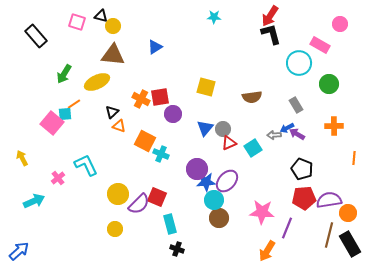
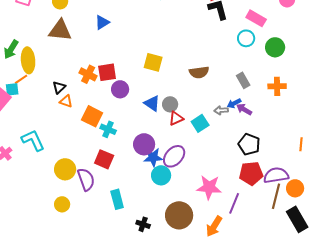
pink rectangle: (320, 45) -> (256, 18), moved
cyan circle: (299, 63) -> (246, 38), size x0.7
yellow ellipse: (97, 82) -> (28, 60), moved, turned -70
green circle: (329, 84) -> (275, 47), moved
orange cross: (334, 126) -> (277, 86), moved
blue triangle: (205, 128) -> (152, 103), turned -36
orange line: (354, 158) -> (301, 144), moved
red square: (157, 197) -> (104, 159), moved
purple semicircle: (139, 204) -> (86, 179), turned -65
brown circle: (219, 218) -> (179, 215), moved, size x1.4
brown line: (329, 235) -> (276, 196), moved
black cross: (177, 249) -> (143, 224), moved

